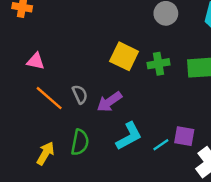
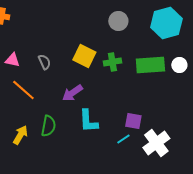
gray semicircle: (80, 94) -> (44, 62), moved
cyan L-shape: (129, 136) -> (88, 121), turned 115
cyan line: (161, 145) -> (123, 139), moved

